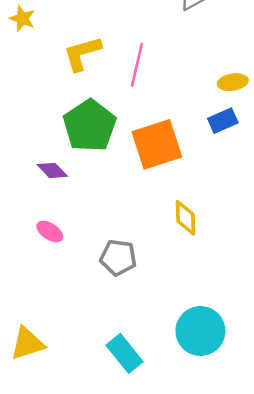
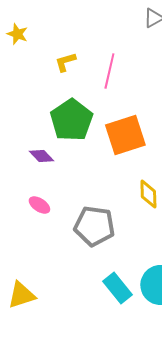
yellow L-shape: (82, 53) -> (65, 62), size x0.7
gray pentagon: (118, 258) -> (94, 226), size x1.4
cyan rectangle: (124, 353) -> (117, 288), moved

